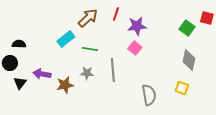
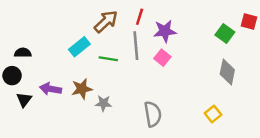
gray line: (113, 70) -> (136, 46), moved
gray star: (87, 73) -> (103, 103), moved
brown star: (65, 85) -> (82, 89), moved
yellow square: (182, 88) -> (213, 114), moved, turned 32
gray semicircle: (149, 95) -> (153, 114), moved

